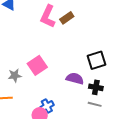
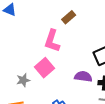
pink L-shape: (48, 16) -> (52, 41), moved

